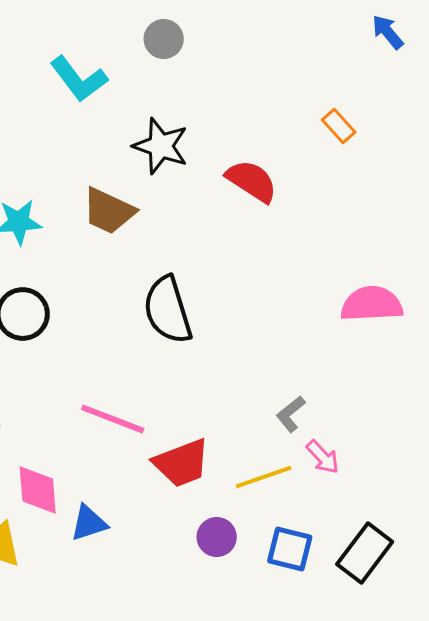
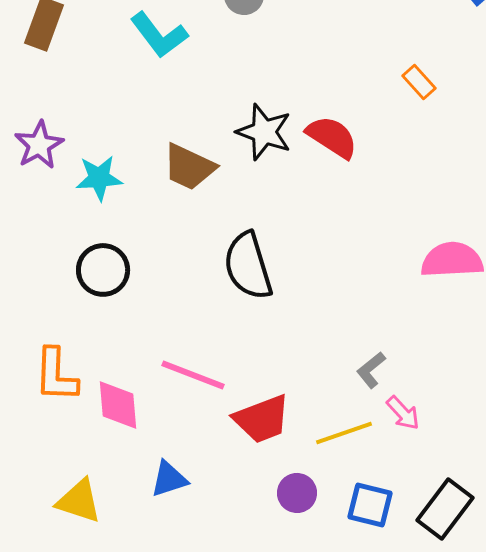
black star: (161, 146) -> (264, 132), moved
pink diamond: (38, 490) -> (118, 405), moved

